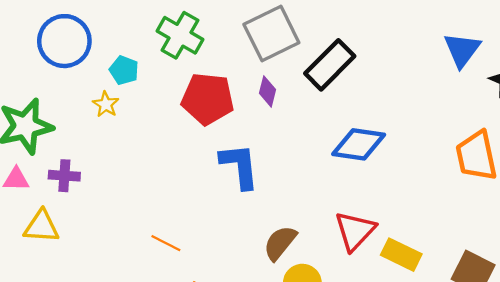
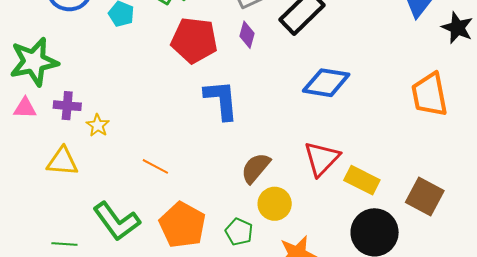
yellow star: (106, 104) -> (98, 125), moved
yellow triangle: (41, 227) -> (62, 161), moved

